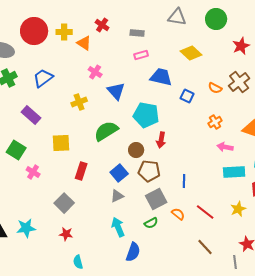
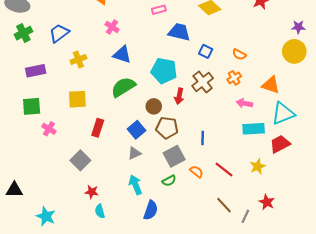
brown cross: (239, 82) -> (203, 82), moved
orange semicircle: (215, 88) -> (239, 54), moved
blue triangle: (116, 91) -> (122, 54), moved, turned -30
yellow cross: (79, 102) -> (78, 60), moved
purple rectangle: (31, 115) -> (36, 71), moved, turned -54
green square: (16, 150) -> (32, 106), turned -36
cyan star: (26, 228) -> (46, 216), moved, turned 30
red star: (66, 234) -> (92, 192), moved
cyan semicircle: (78, 262) -> (100, 211), moved
gray line: (235, 262) -> (245, 216), moved, turned 32

